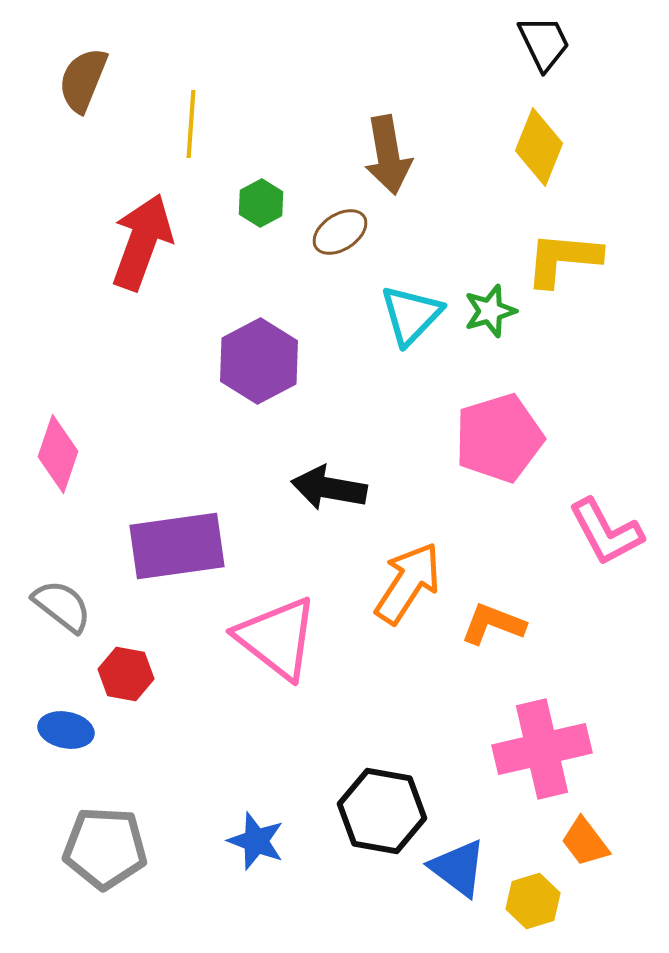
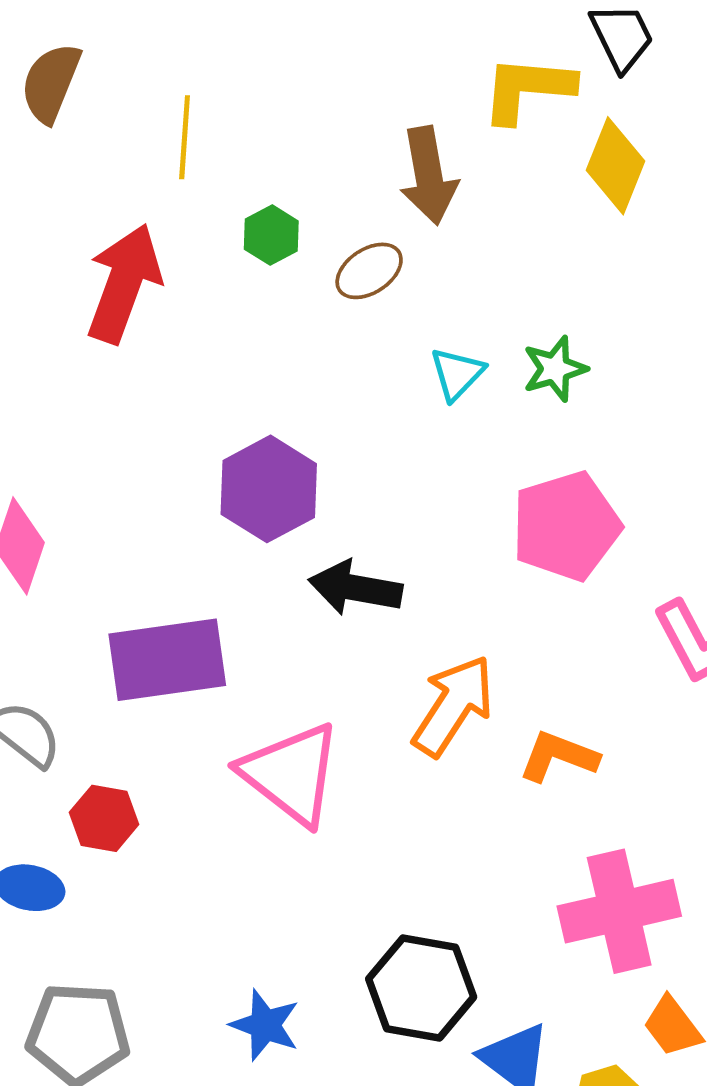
yellow L-shape: (563, 259) -> (528, 89), moved
cyan triangle: (411, 315) -> (457, 374), size x0.7
purple hexagon: (259, 361) -> (269, 489), moved

